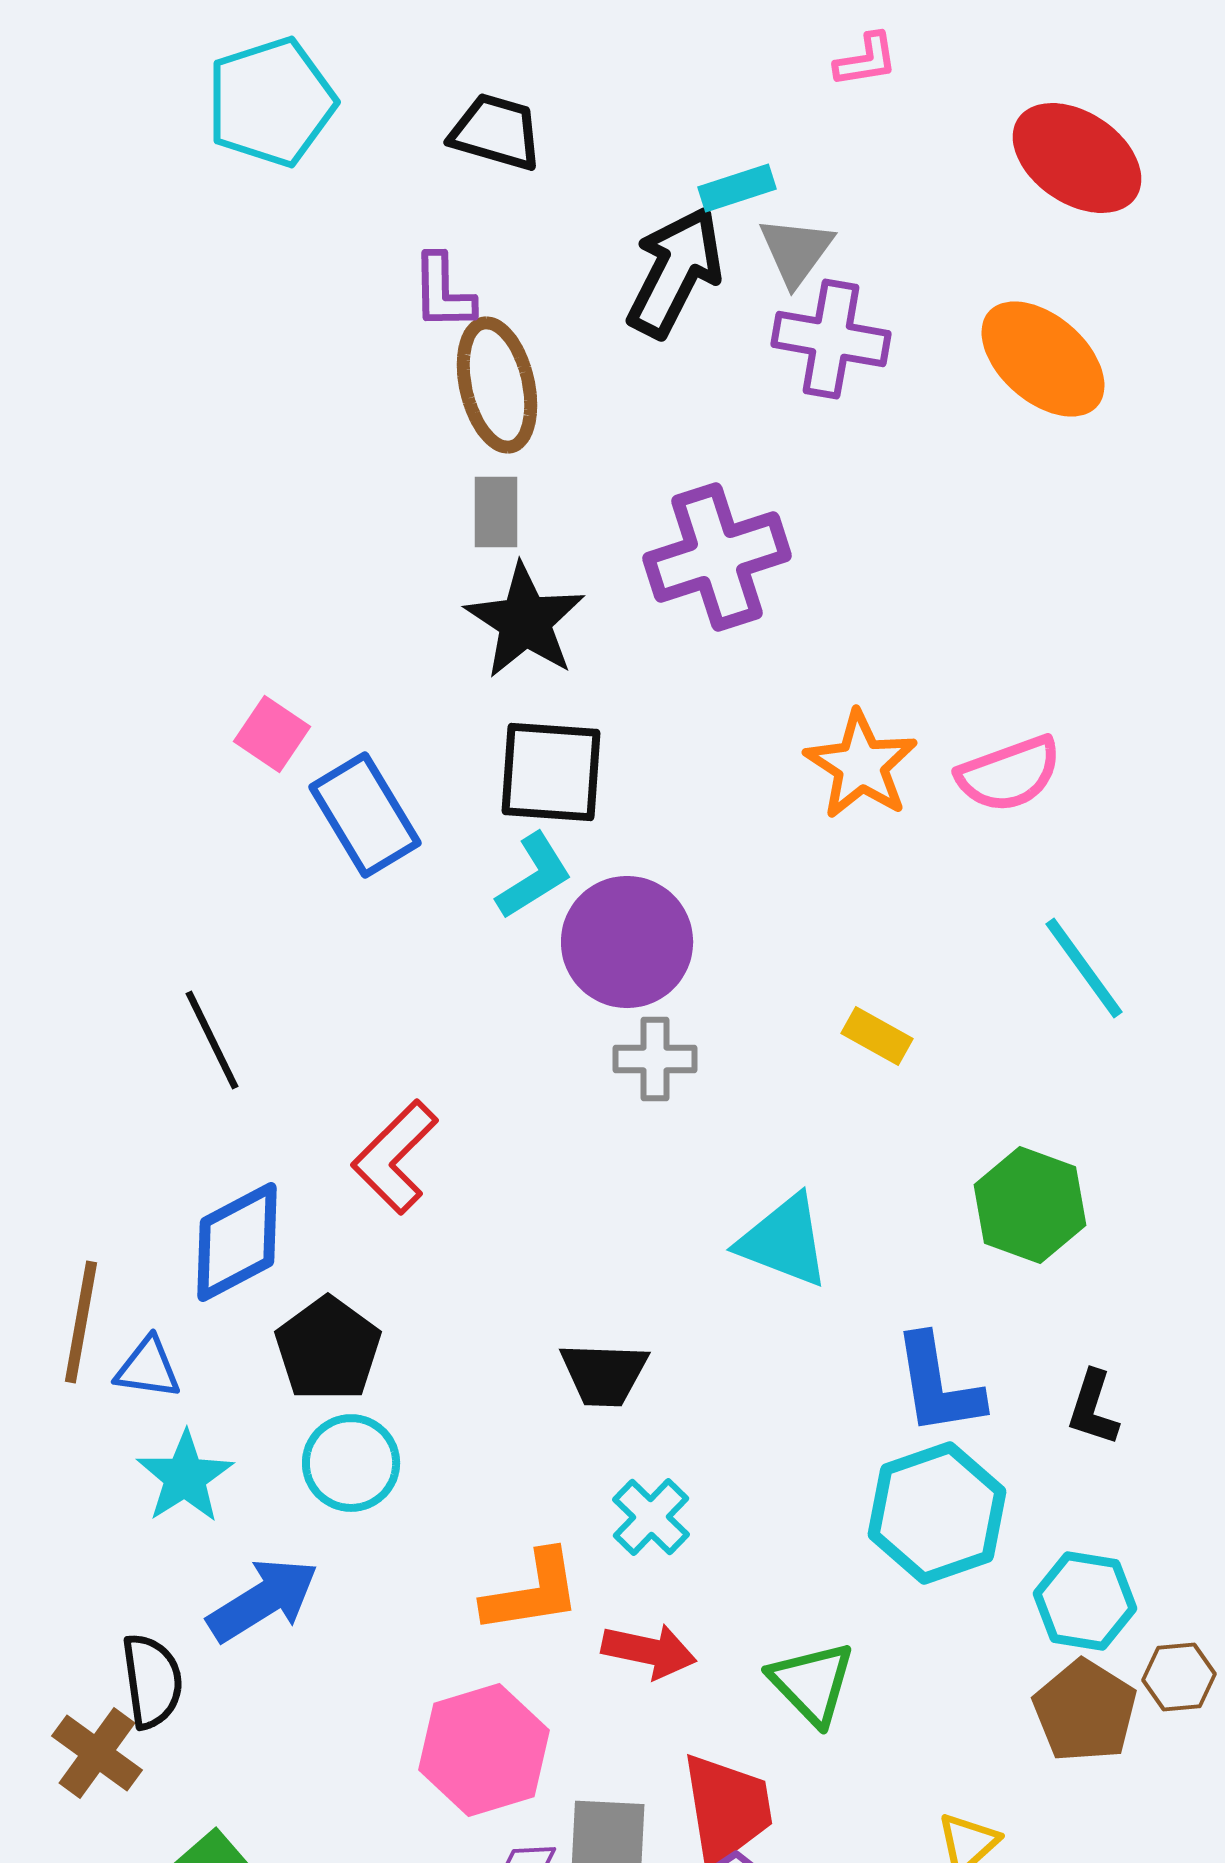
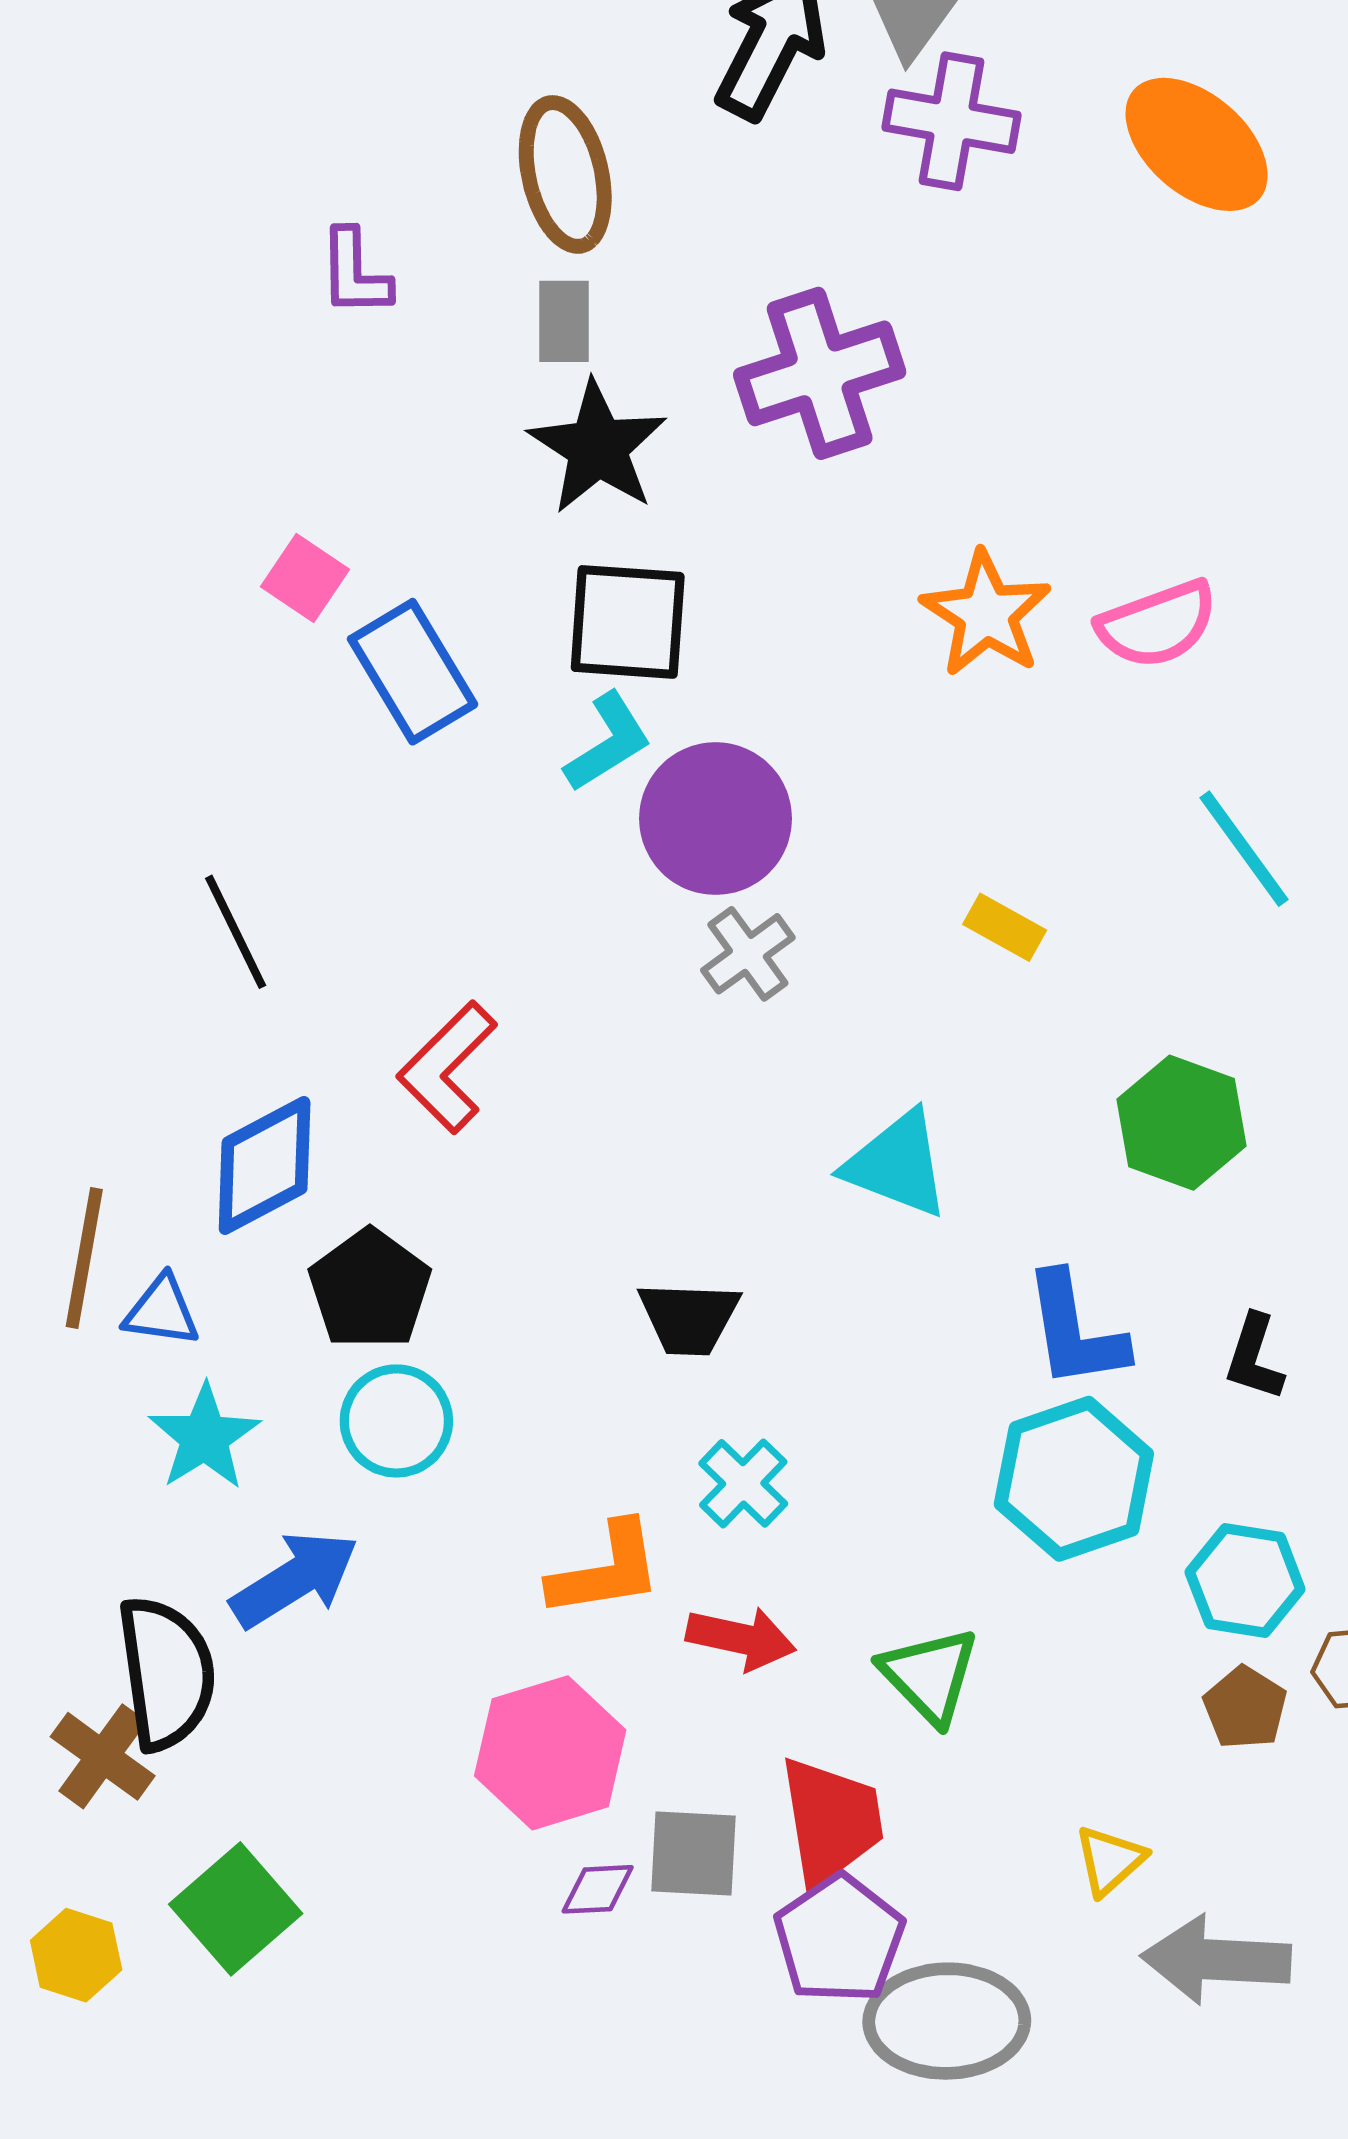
purple L-shape: (443, 292) -> (355, 273), moved
gray cross: (655, 1059) -> (748, 954), turned -36
black semicircle: (152, 1681) -> (166, 1673), size x1.4
brown pentagon: (1085, 1711) -> (1245, 1708), size x0.7

